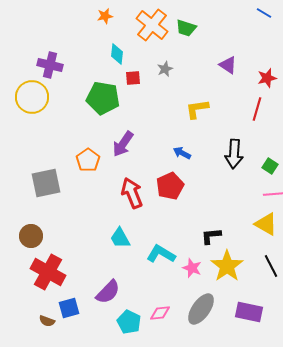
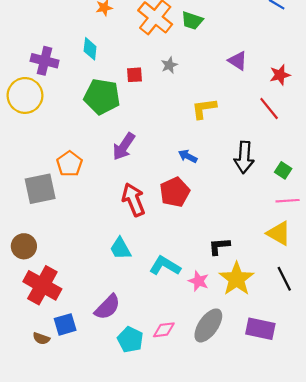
cyan diamond: (117, 54) -> (90, 49), moved
red line: (257, 109) -> (269, 108), turned -55
orange pentagon: (88, 160) -> (69, 164), moved

